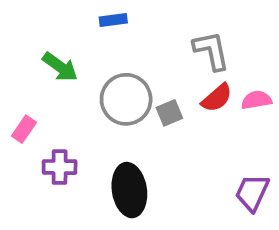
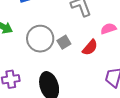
red semicircle: (217, 98) -> (90, 47), moved

